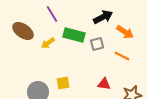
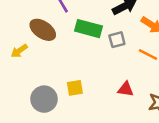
brown ellipse: (23, 31) -> (43, 30), moved
yellow arrow: (48, 43) -> (19, 51), moved

